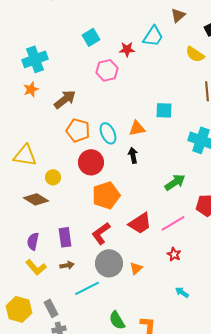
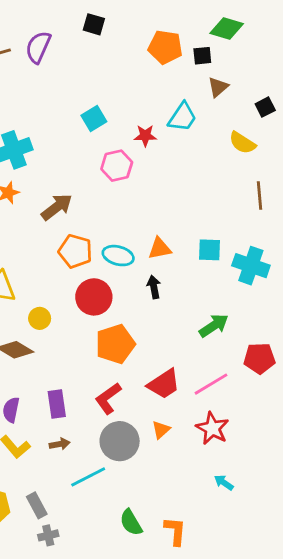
cyan square: (164, 110) -> (210, 250), moved
cyan ellipse: (108, 133) -> (118, 256), turned -50
red star: (174, 254) -> (212, 428), size x1.6
orange triangle: (136, 268) -> (161, 430), moved

